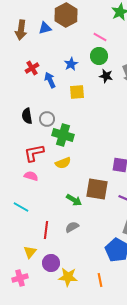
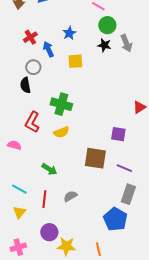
green circle: (99, 56) -> (107, 25), moved
gray circle: (47, 119) -> (33, 67), moved
red L-shape: (34, 153) -> (32, 122), turned -50
pink semicircle: (31, 176) -> (14, 145), moved
green arrow: (74, 200) -> (49, 169), moved
cyan line: (21, 207) -> (19, 189), moved
yellow triangle: (30, 252) -> (19, 212), moved

